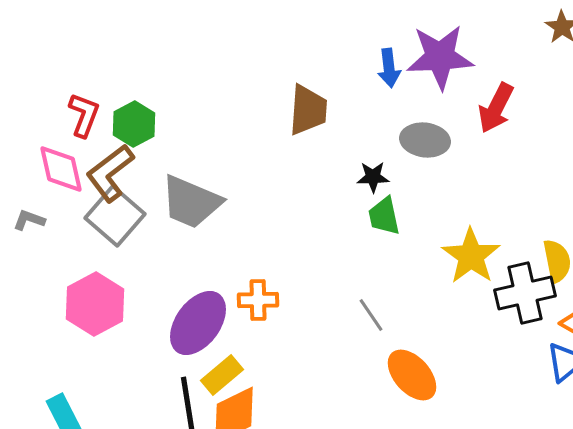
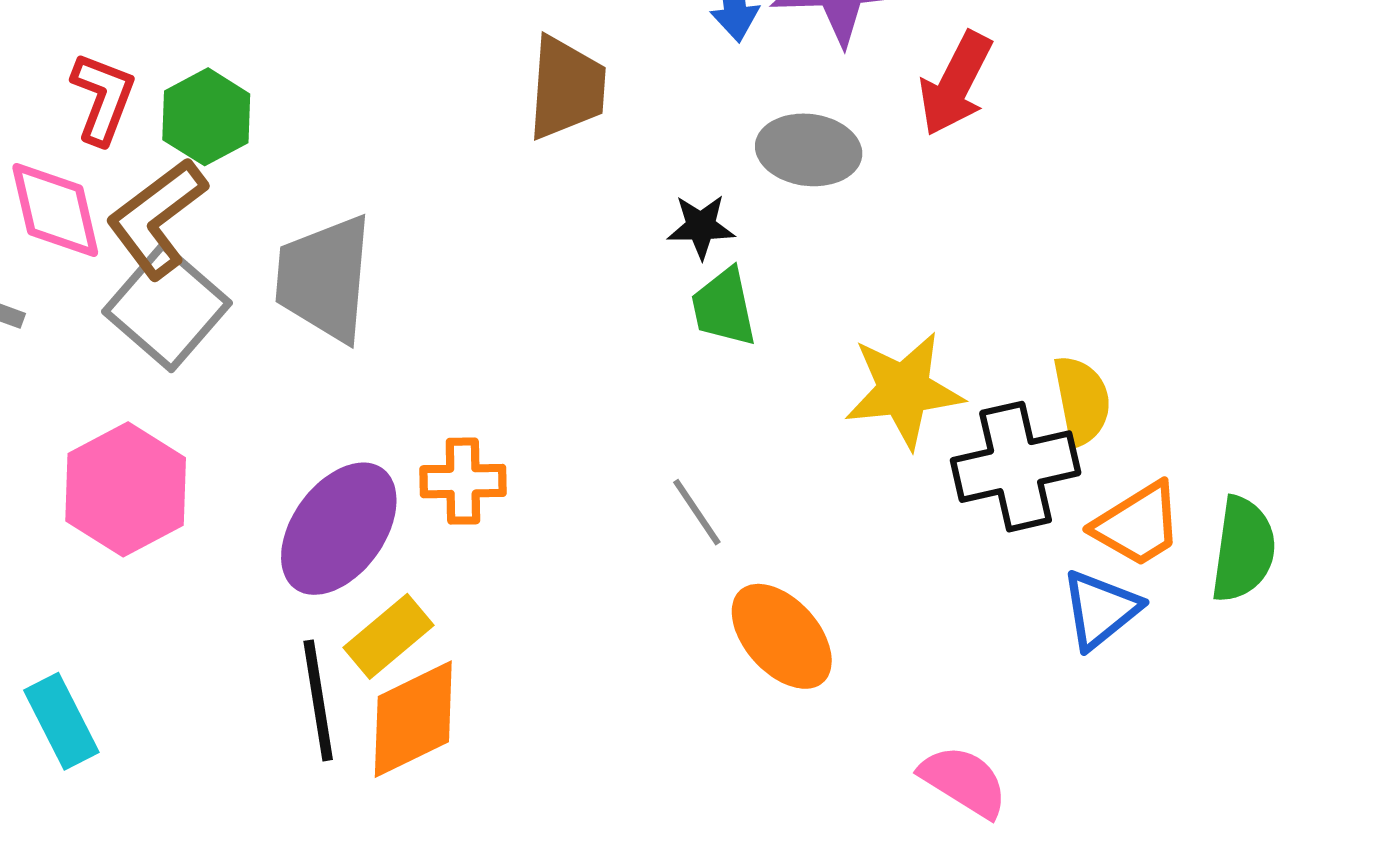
gray trapezoid: (191, 202) -> (324, 278), turned 72
yellow star: (471, 256) -> (904, 390), turned 30

